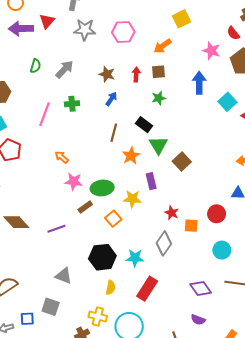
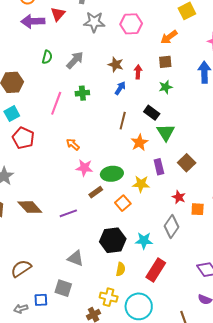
red arrow: (136, 74) -> (138, 72), moved
brown square: (182, 162) -> (187, 163), moved

